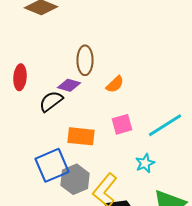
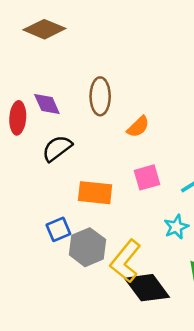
purple diamond: (69, 85) -> (47, 104), moved, turned 50
blue square: (52, 165) -> (58, 229), size x0.6

